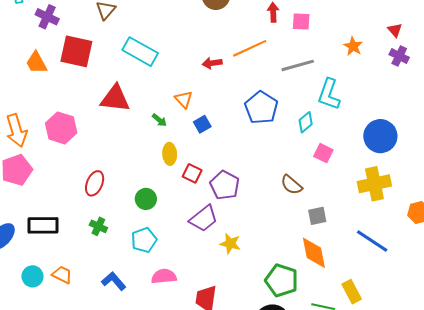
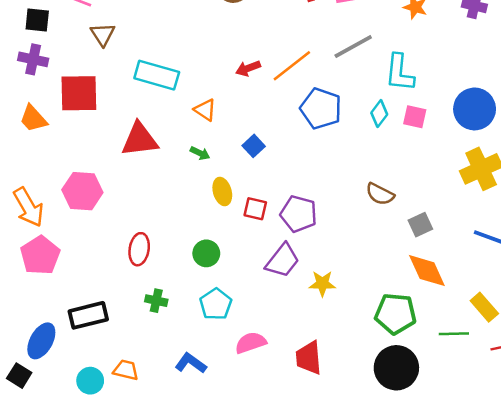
orange line: (250, 48) -> (292, 66), moved
orange triangle: (184, 99) -> (205, 110), moved
pink square: (323, 153) -> (415, 117), moved

